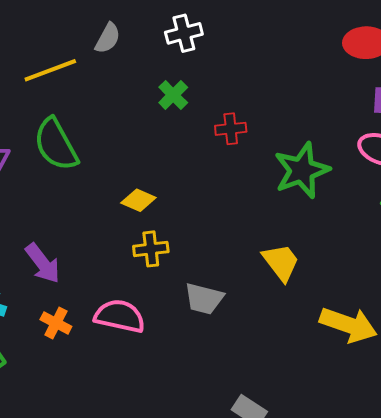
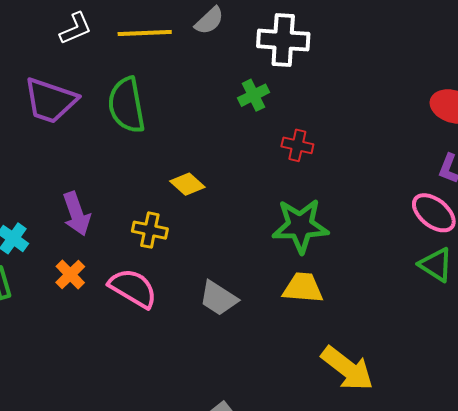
white cross: (184, 33) -> (283, 40), size x1.4
green star: (302, 170) -> (300, 226), moved
yellow cross: (151, 249) -> (150, 230), moved
yellow trapezoid: (281, 262) -> (303, 288), turned -66

